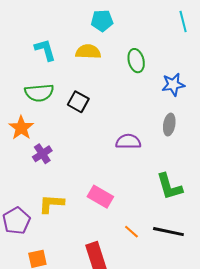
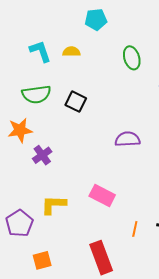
yellow semicircle: (88, 52) -> (71, 52), moved, size x0.7
orange star: (21, 128) -> (20, 130), turned 30
orange line: (131, 232) -> (135, 229), turned 63

